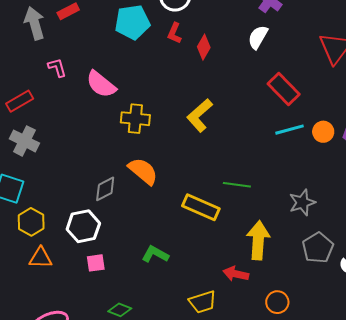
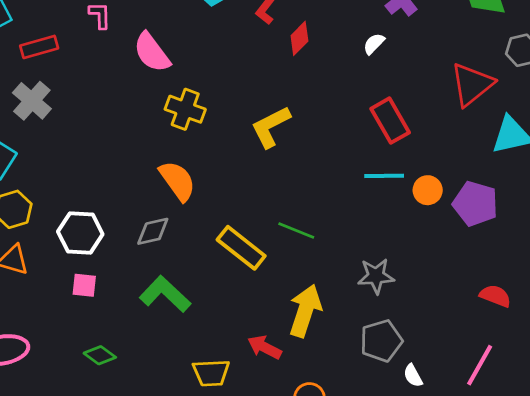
white semicircle: (258, 37) -> (374, 44), size x0.7
gray diamond: (105, 189) -> (153, 231), moved
green L-shape: (155, 254) -> (165, 294), size x1.4

